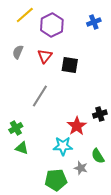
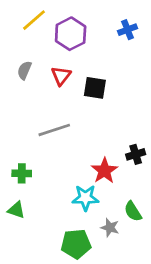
gray line: (40, 96) -> (54, 130), turned 40
green cross: (16, 128) -> (22, 173), turned 32
green triangle: (22, 148) -> (16, 210), moved

